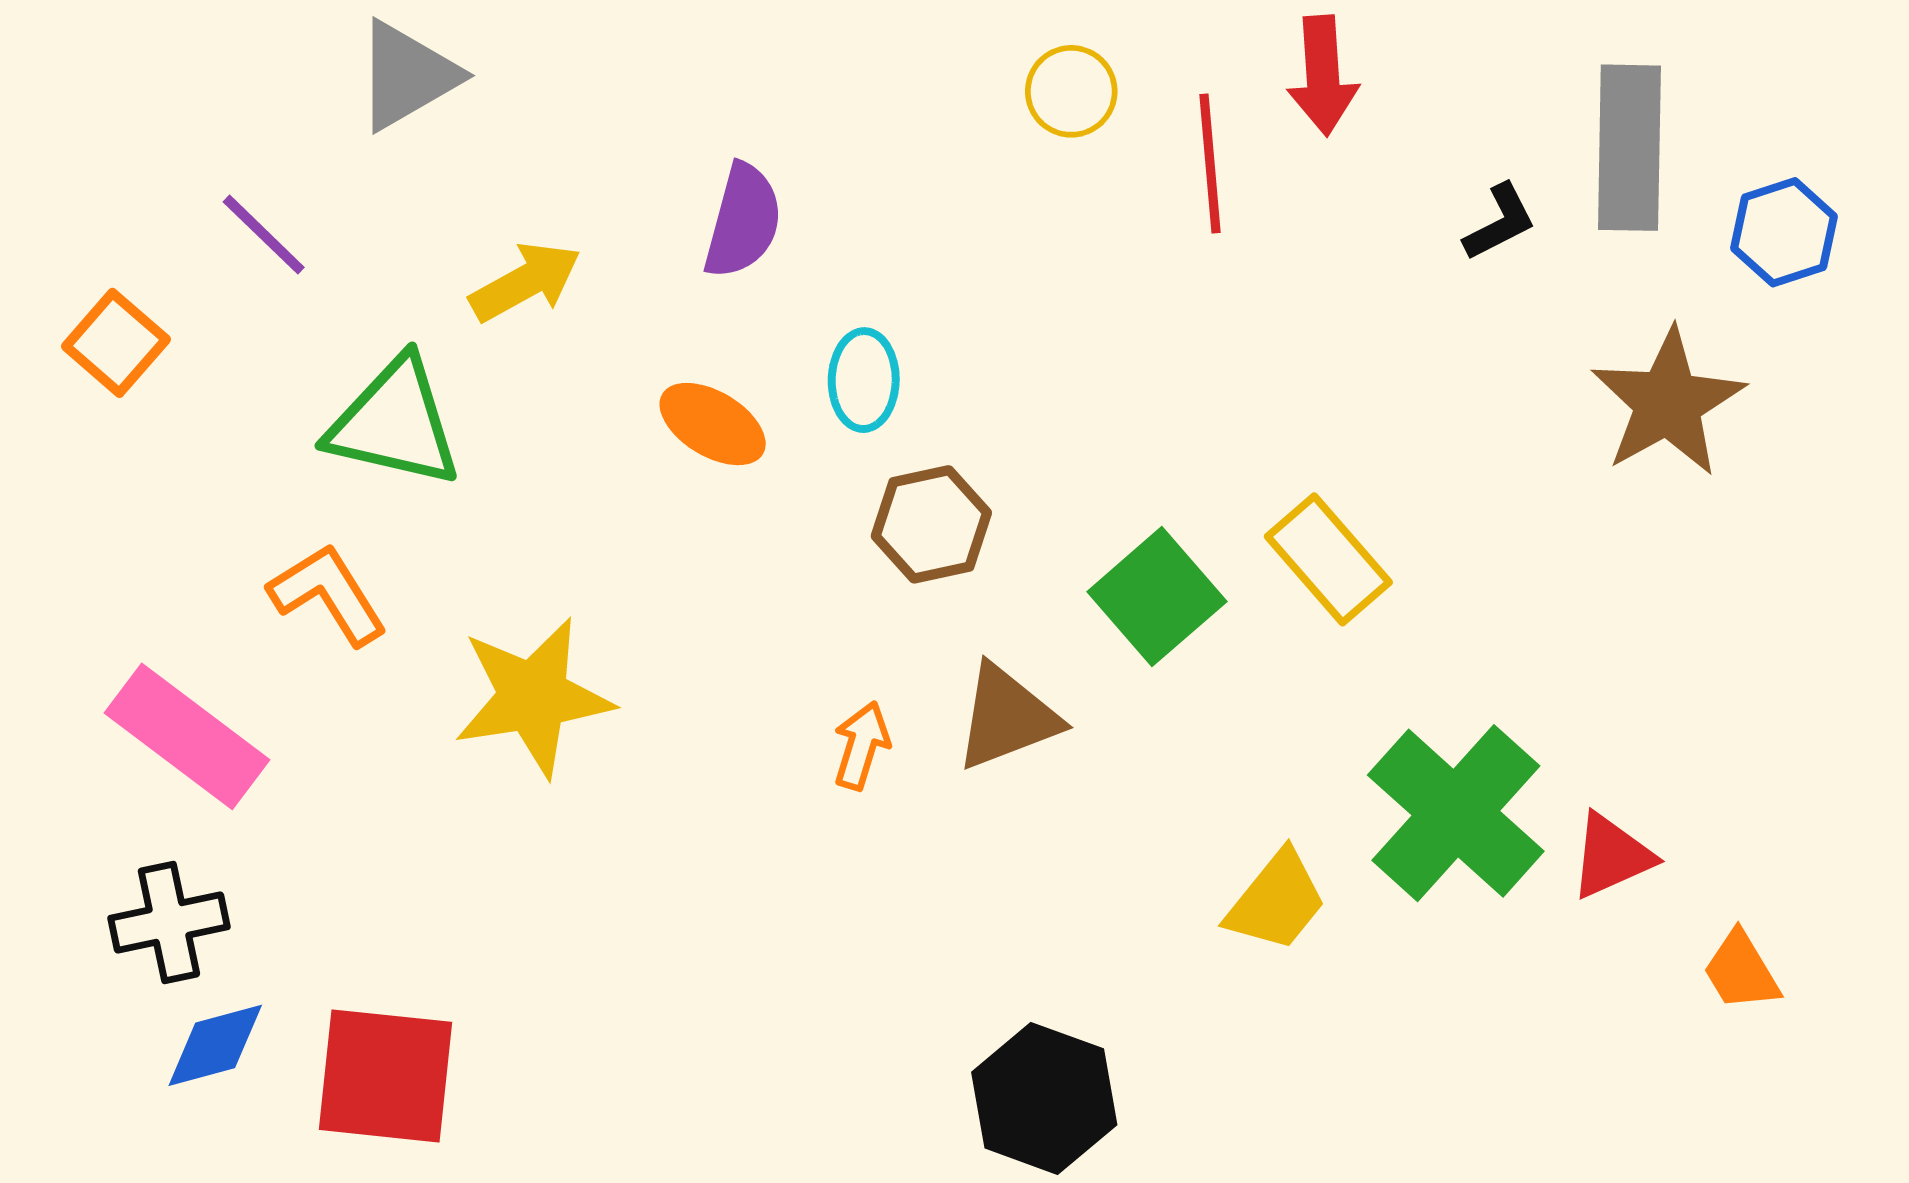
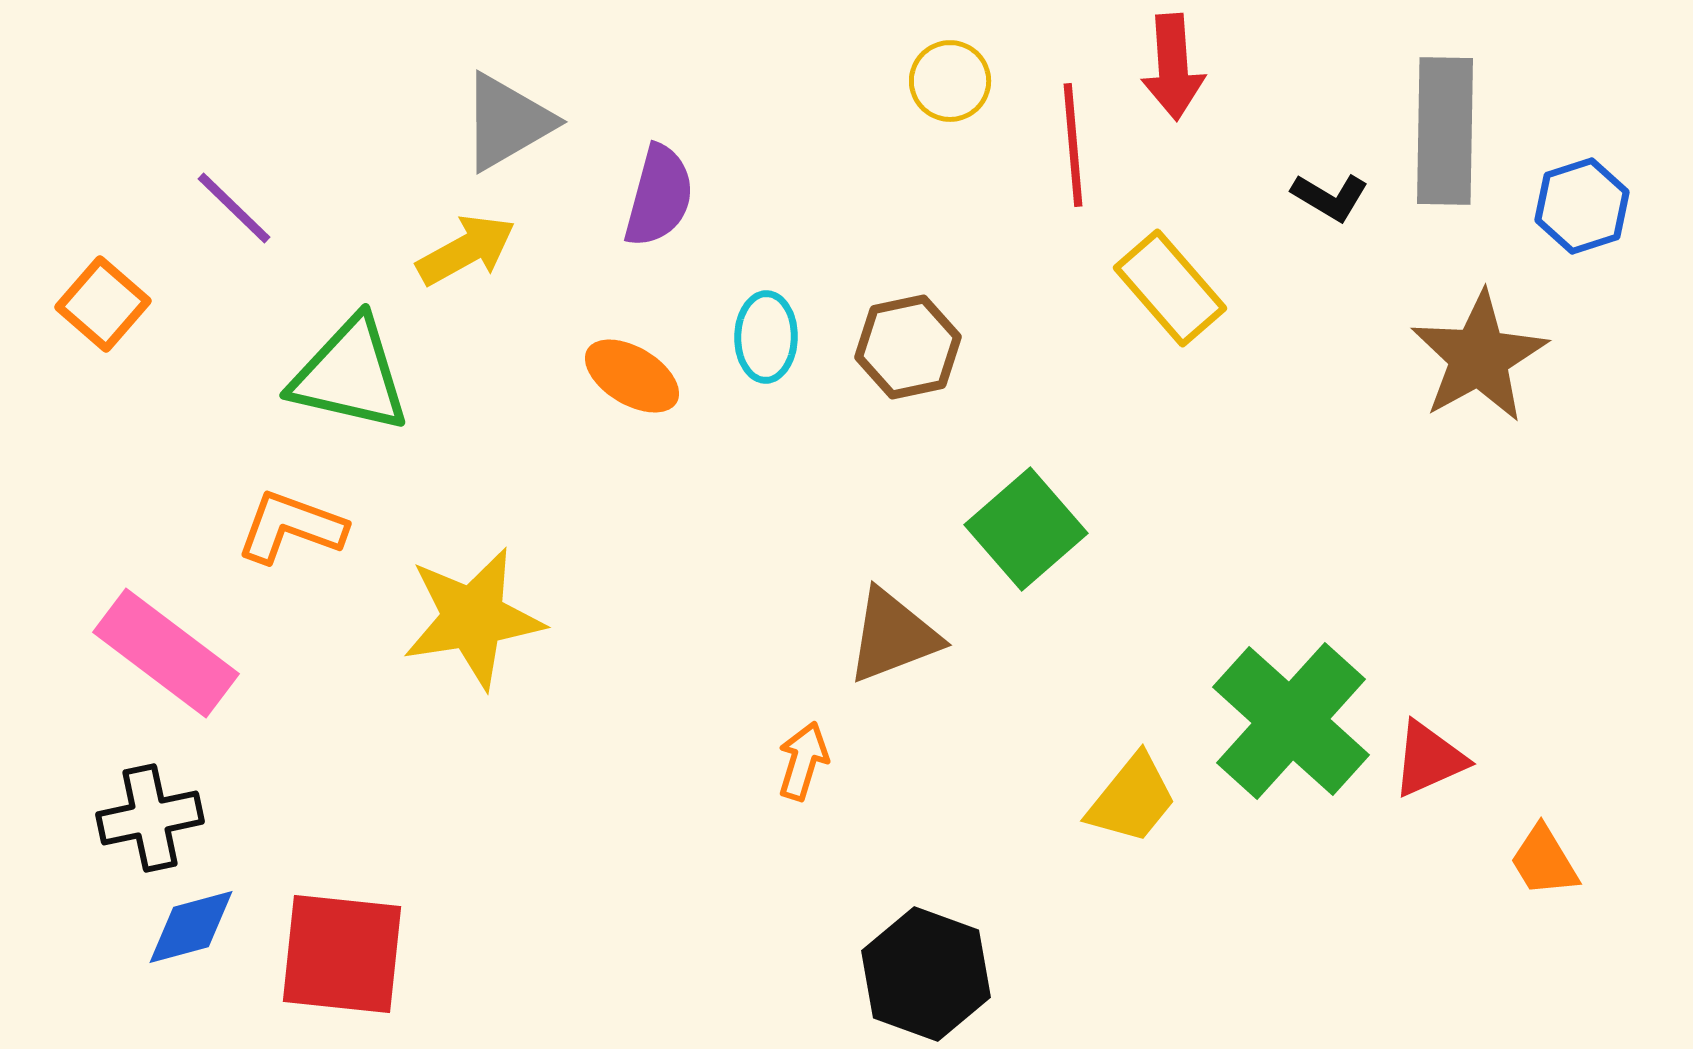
gray triangle: (407, 76) -> (507, 122), moved
black L-shape: (1500, 222) -> (1330, 197), turned 58
brown hexagon: (931, 524) -> (908, 347), moved
yellow rectangle: (1328, 559) -> (1170, 288), moved
orange L-shape: (328, 594) -> (291, 527), turned -38
orange arrow: (861, 745) -> (803, 761), moved

